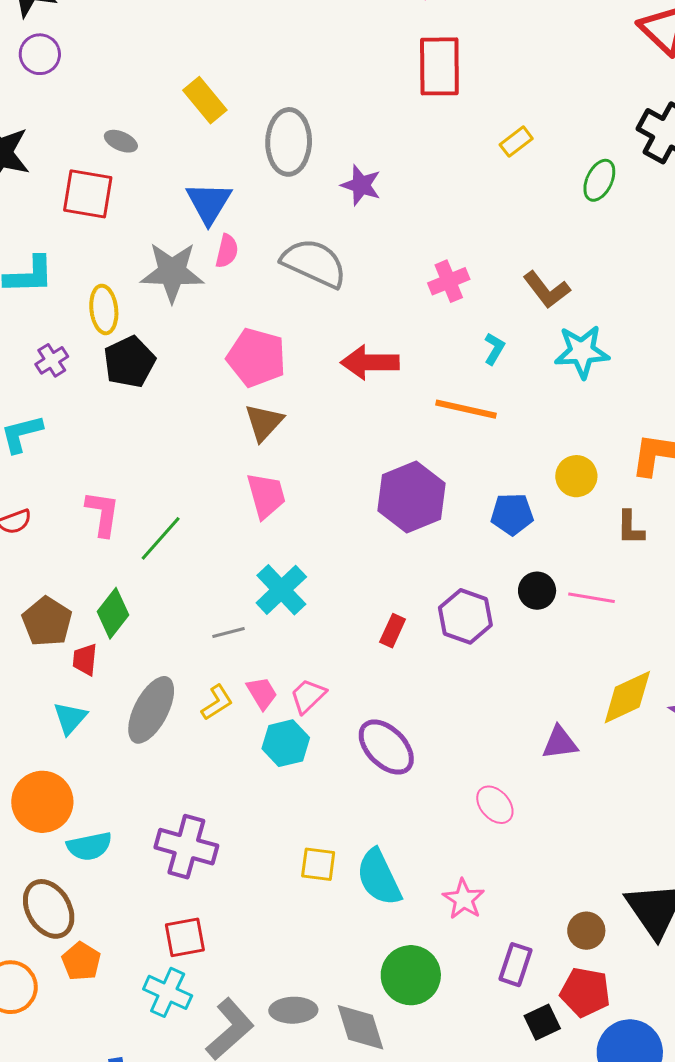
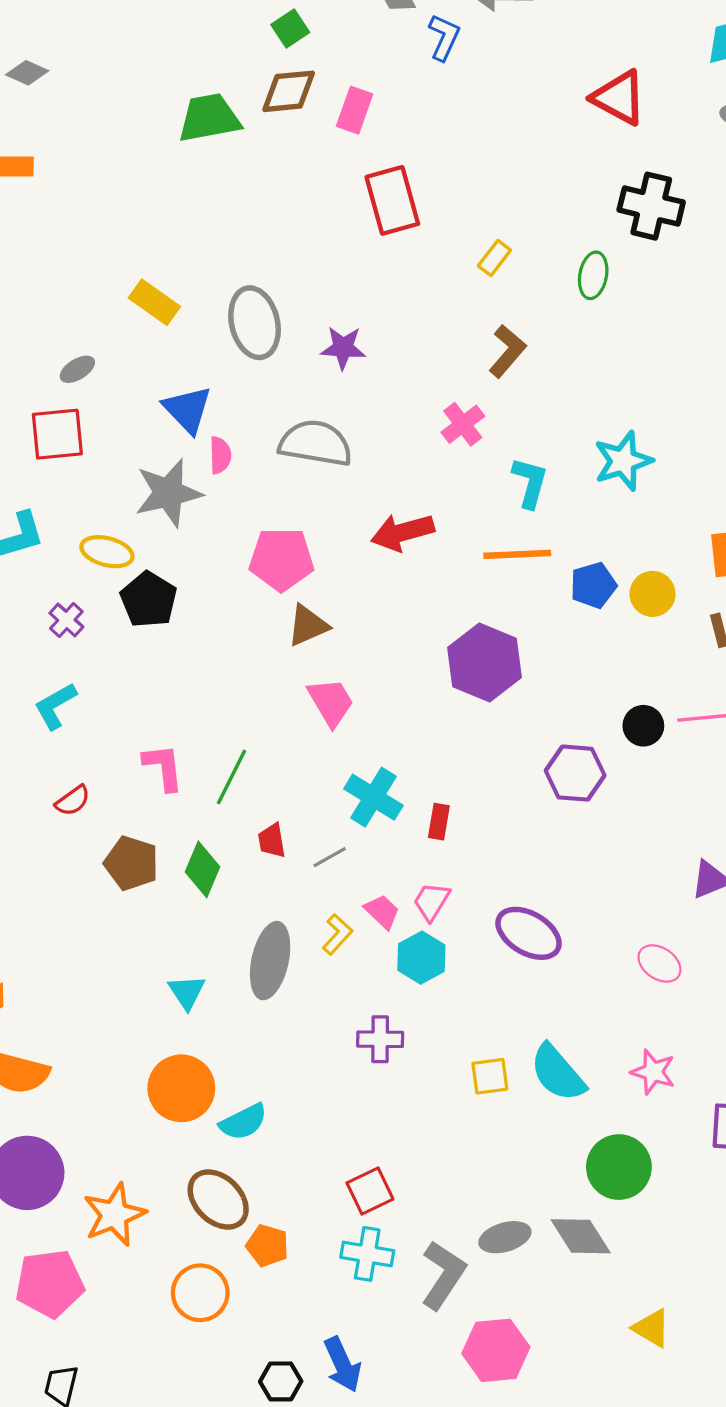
gray ellipse: (121, 141) -> (77, 369), turned -40
brown L-shape: (547, 290) -> (507, 351), moved, turned -87
yellow ellipse: (104, 309) -> (107, 552), turned -54
cyan L-shape: (494, 349) -> (530, 483), size x1.5
brown triangle: (264, 422) -> (308, 625), turned 39
blue pentagon: (512, 514) -> (593, 585), moved
brown pentagon: (47, 622) -> (131, 863), moved
red rectangle: (393, 631) -> (439, 822), moved
red trapezoid: (85, 660) -> (272, 841), moved
purple cross: (186, 847) -> (380, 1039), moved, size x0.7

